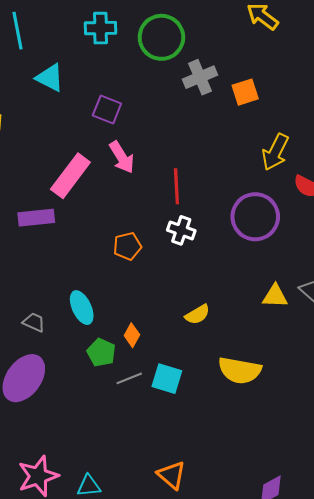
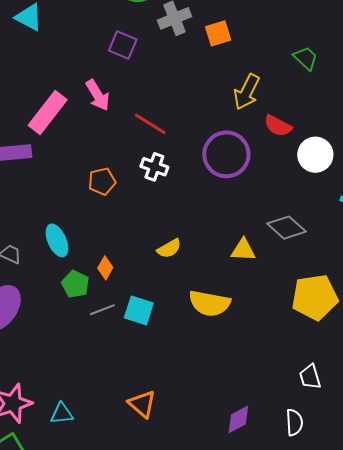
purple square: (107, 109) -> (123, 45), moved
red line: (176, 186) -> (150, 124), turned -56
yellow triangle: (275, 296) -> (243, 250), moved

